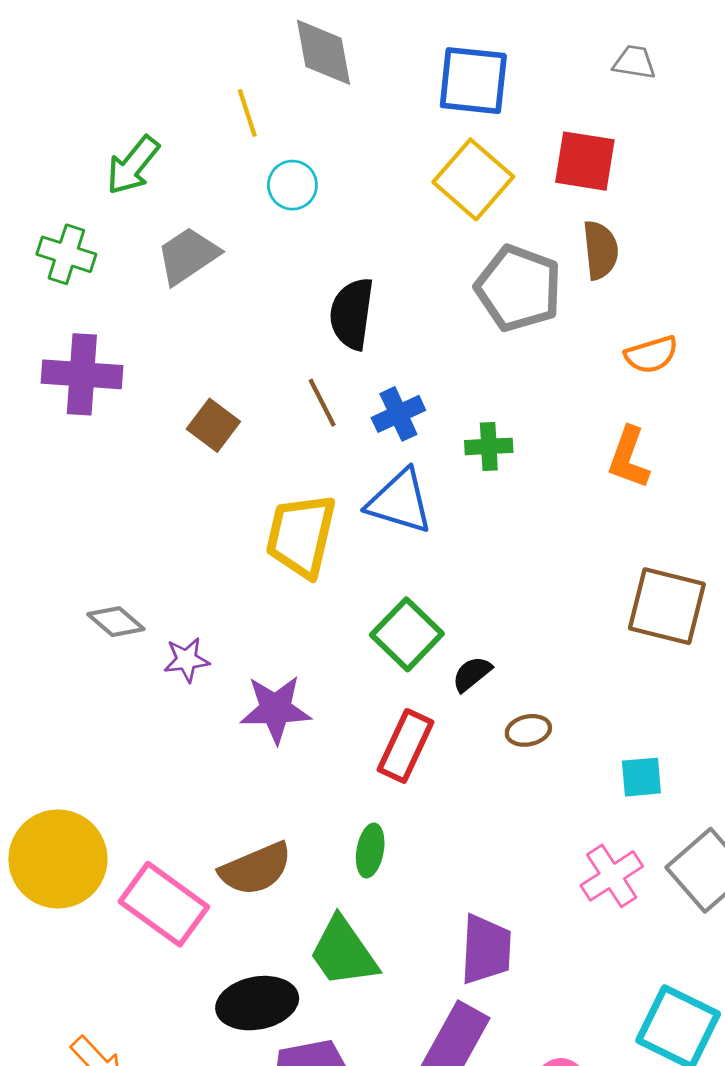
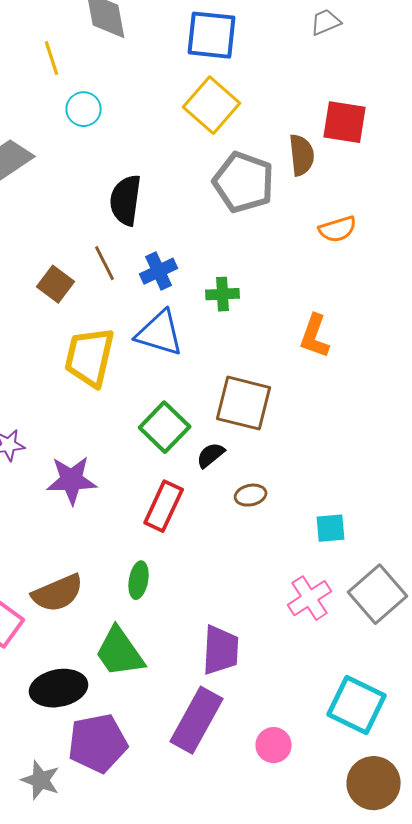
gray trapezoid: (634, 62) -> (326, 22), turned -32
red square: (585, 161) -> (345, 122), moved
brown square: (213, 425) -> (56, 284), moved
orange L-shape: (629, 458) -> (315, 336), moved
brown square: (667, 606) -> (244, 403), moved

